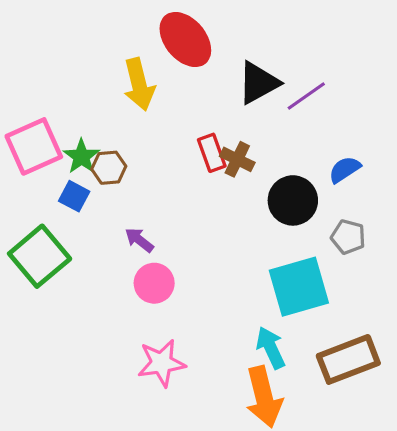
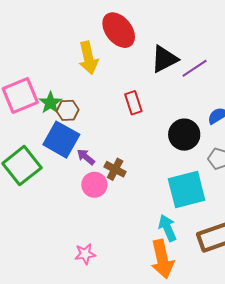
brown cross: (237, 159) -> (115, 169), moved
blue square: (74, 196) -> (61, 140), moved, size x1.8
pink star: (161, 363) -> (85, 254), moved, size x0.7

